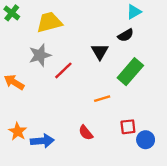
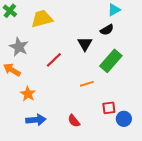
gray star: (40, 55) -> (19, 47), moved, turned -30
orange star: (18, 132) -> (28, 94), moved
red semicircle: (86, 133) -> (74, 121), moved

